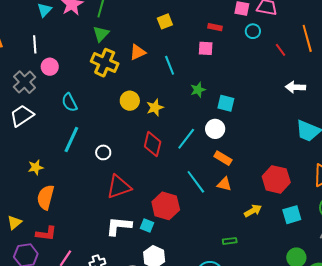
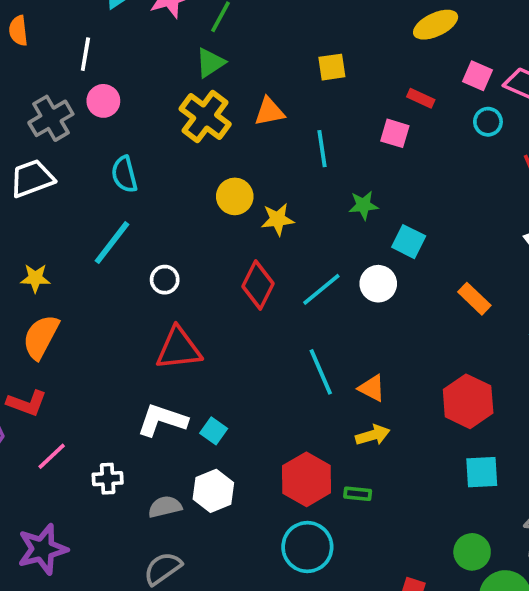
orange rectangle: (223, 158) -> (474, 299), moved
red hexagon: (166, 206) -> (306, 479), moved
yellow arrow: (253, 211) -> (373, 435), moved

